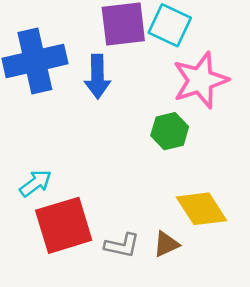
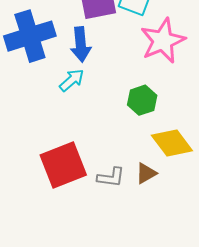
green hexagon: (170, 131) -> (142, 100), moved
cyan arrow: (36, 183) -> (72, 80), moved

